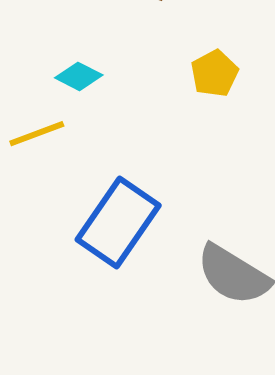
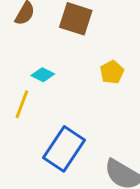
yellow line: (37, 134) -> (22, 104), turned -48

